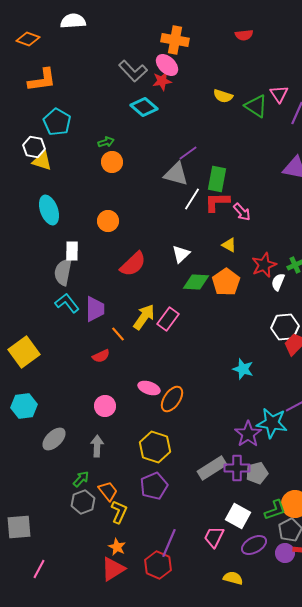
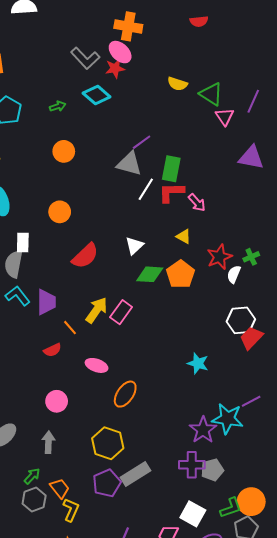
pink triangle: (279, 94) -> (225, 117), moved
green arrow: (106, 142) -> (58, 106), moved
pink ellipse: (149, 388) -> (97, 365), moved
gray rectangle: (212, 468) -> (135, 474), moved

